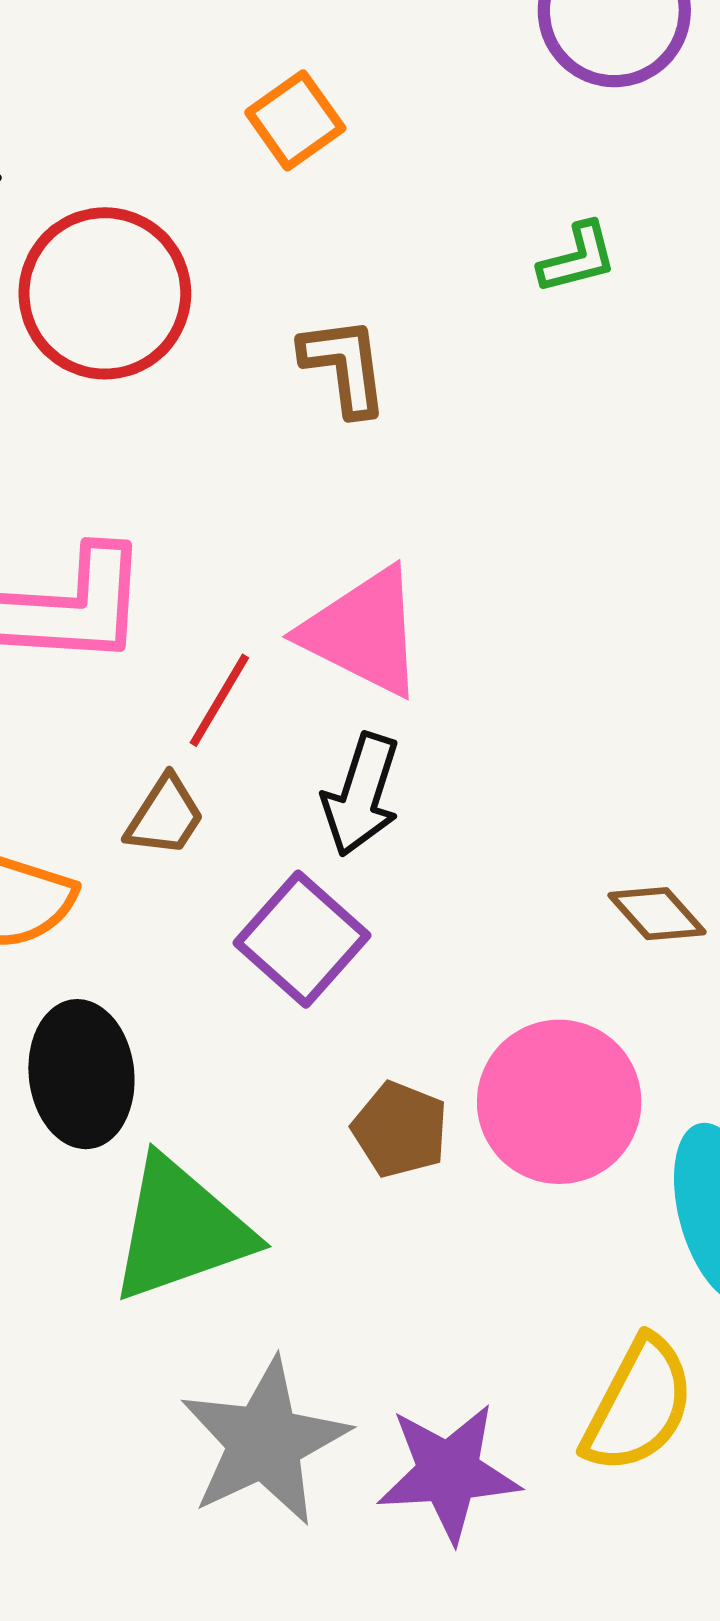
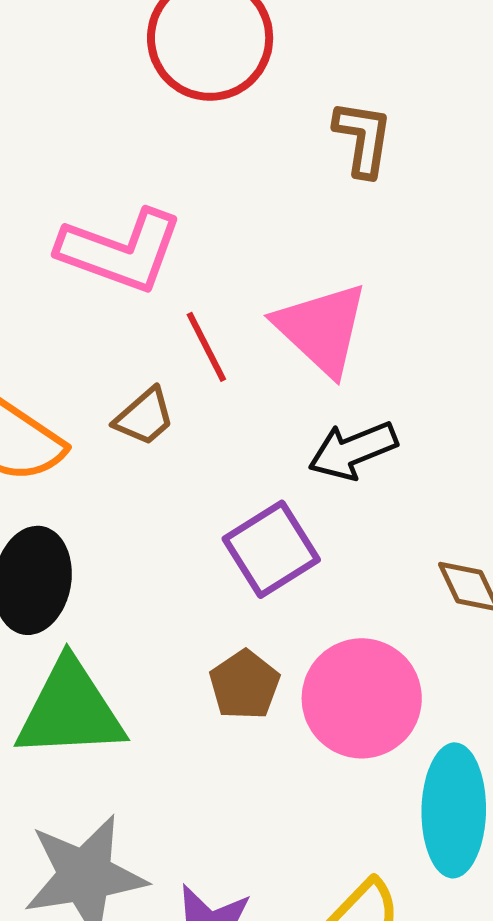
red line: (219, 700) -> (206, 347), turned -74
black arrow: (361, 795) -> (353, 450), moved, turned 34
purple square: (302, 939) -> (271, 549), moved

